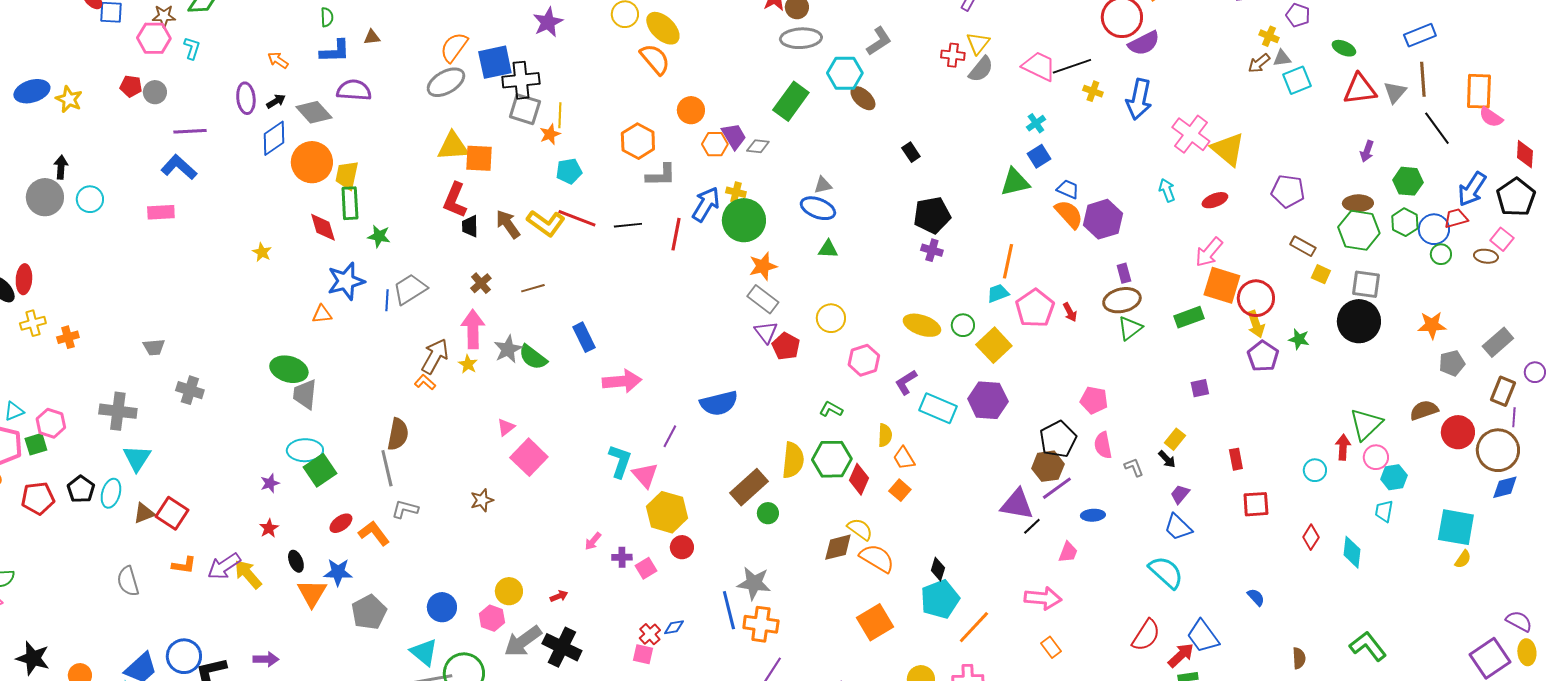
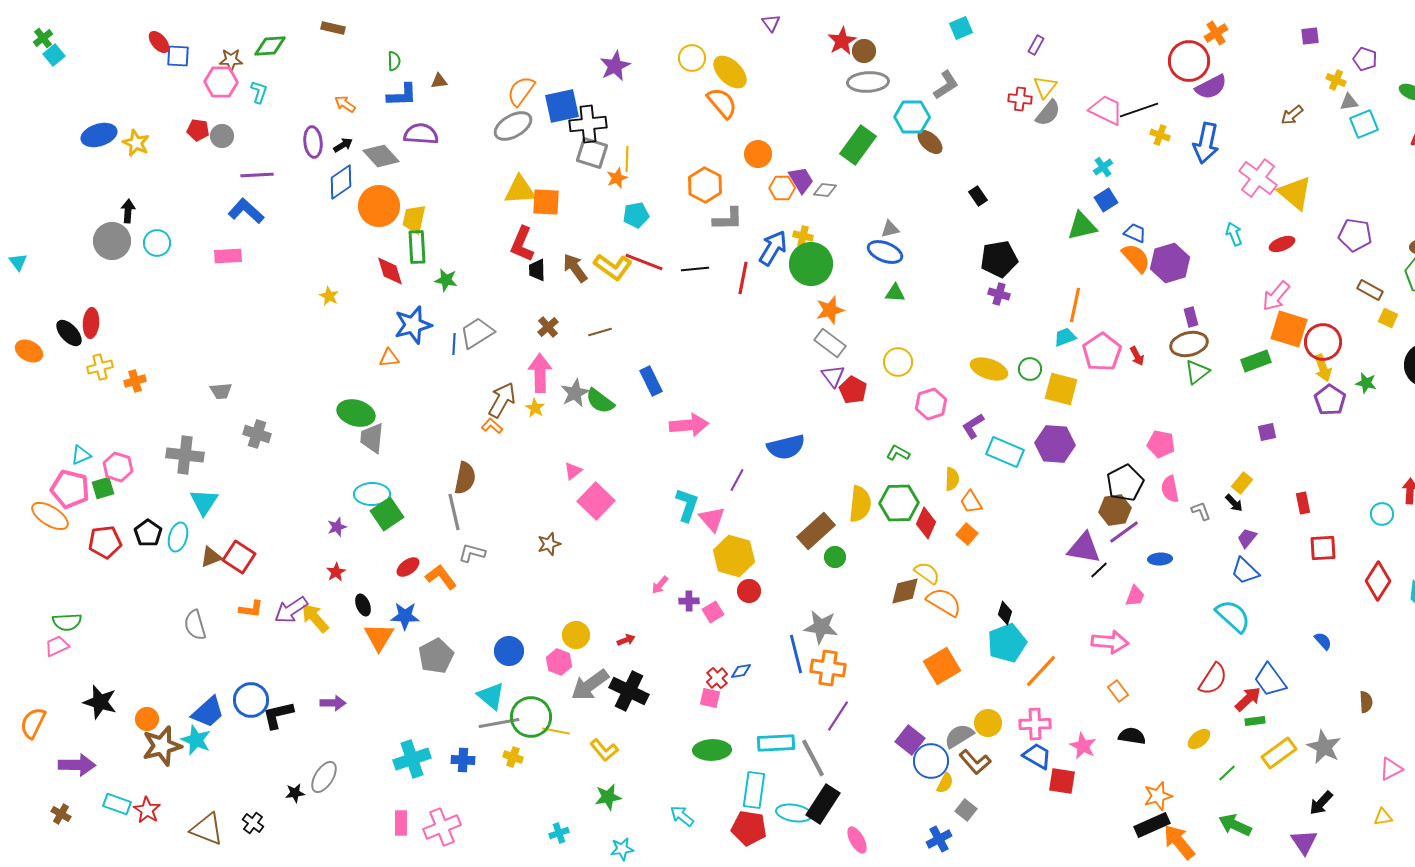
brown arrow: (1259, 63) -> (1292, 115), moved
yellow square: (994, 345) -> (1061, 389), turned -32
red diamond: (1311, 537) -> (1378, 581), size x1.5

